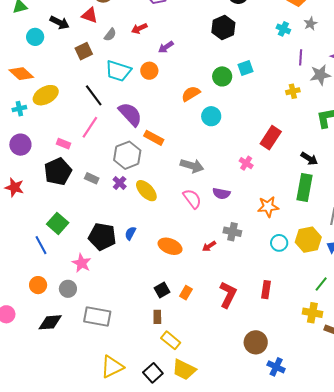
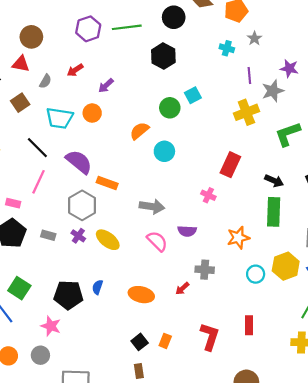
yellow cross: (293, 91) -> (246, 112), size x1.6

